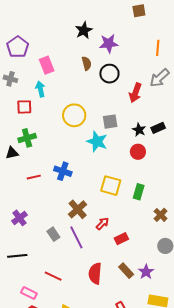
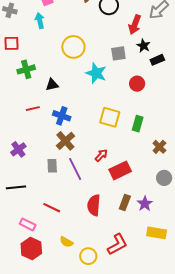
red square: (24, 107) -> (11, 43), moved
gray square: (110, 122) -> (118, 53), moved
black star: (139, 130) -> (143, 46), moved
black triangle: (12, 153) -> (52, 85), moved
blue cross: (63, 171) -> (62, 116), moved
brown cross: (78, 209) -> (65, 141), moved
gray rectangle: (53, 234) -> (52, 166), turned 32
red rectangle: (121, 239) -> (120, 170), size x1.5
brown rectangle: (126, 271) -> (125, 202), turned 63

